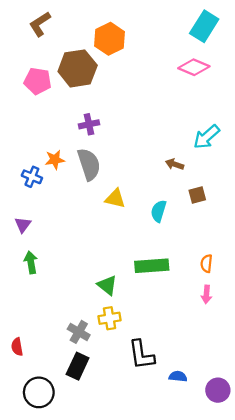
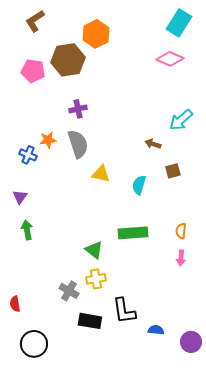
black rectangle: (78, 366) -> (90, 321), moved, turned 75

